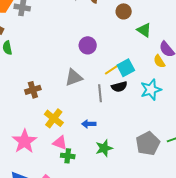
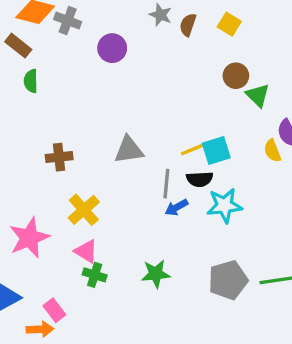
brown circle: (124, 11) -> (236, 76), moved
purple circle: (88, 45) -> (112, 48), moved
cyan star: (151, 90) -> (224, 205), moved
blue arrow: (89, 124) -> (176, 207), moved, turned -40

